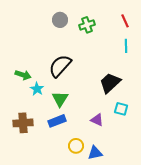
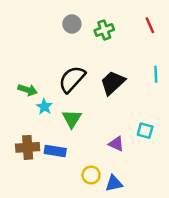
cyan line: (126, 46) -> (156, 74), moved
black trapezoid: (110, 83) -> (113, 83), moved
blue rectangle: (57, 121) -> (55, 151), moved, turned 30

